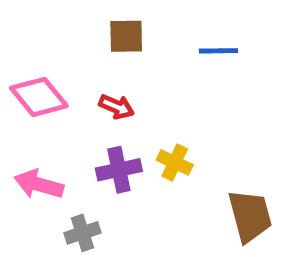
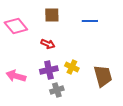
pink diamond: (39, 97) -> (16, 26), moved
brown trapezoid: (250, 216) -> (103, 76), moved
gray cross: (83, 233) -> (57, 90), moved

